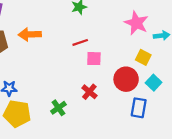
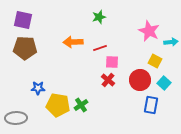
orange arrow: (30, 34) -> (73, 42), moved
red cross: (89, 92) -> (108, 80), moved
yellow pentagon: (17, 114) -> (58, 105), moved

